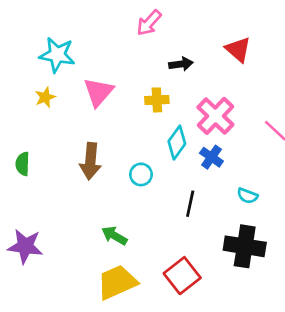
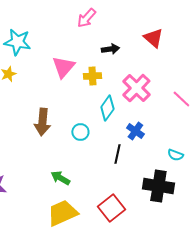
pink triangle: (98, 92) -> (63, 67), moved
blue cross: (211, 157) -> (135, 131), moved
cyan semicircle: (247, 196) -> (175, 155), moved

